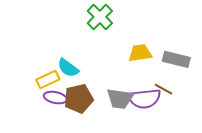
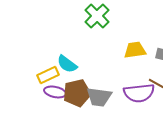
gray trapezoid: (120, 99) -> (99, 97), moved

